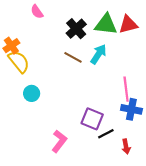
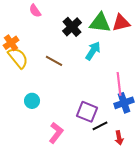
brown line: (73, 57) -> (54, 61), moved
cyan circle: (32, 93) -> (32, 101), moved
blue cross: (131, 109) -> (124, 103), turned -30

